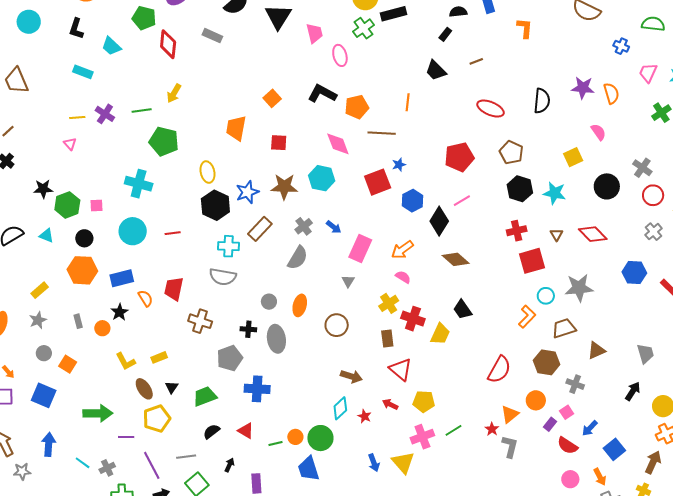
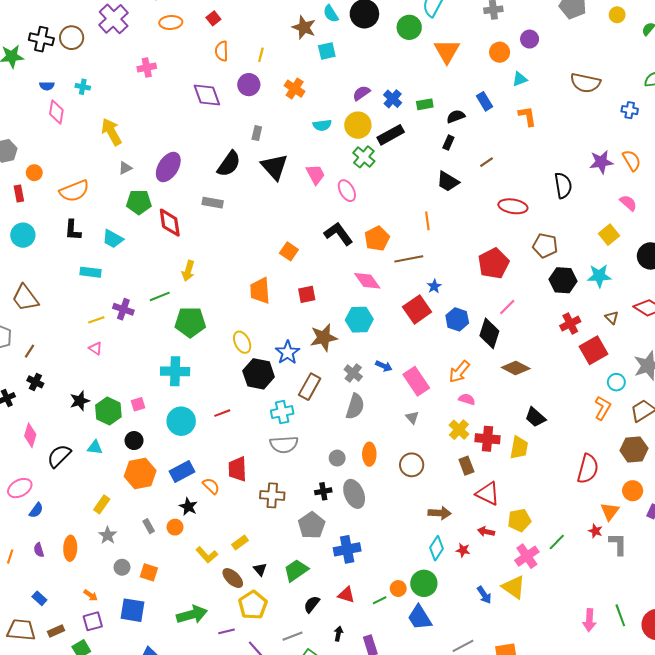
black L-shape: (322, 94) -> (338, 234), turned 40
pink rectangle: (360, 248) -> (416, 381), turned -44

